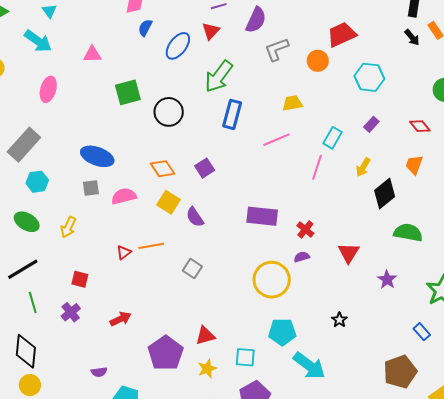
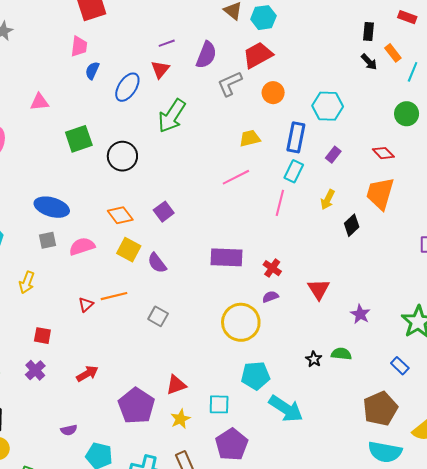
red trapezoid: (342, 35) -> (258, 55), moved
blue rectangle: (232, 114) -> (296, 137), moved
orange trapezoid: (414, 165) -> (380, 193), size x1.6
black diamond: (385, 193) -> (352, 225), size x0.7
green semicircle: (408, 233) -> (341, 354), moved, size x0.7

